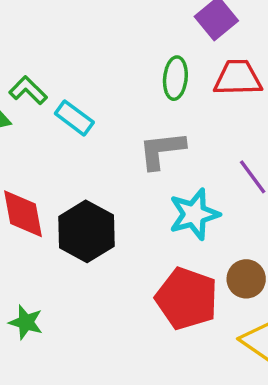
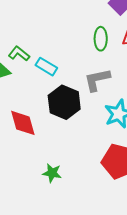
black hexagon: (86, 231) -> (64, 102), moved
green star: (26, 322) -> (52, 173), moved

